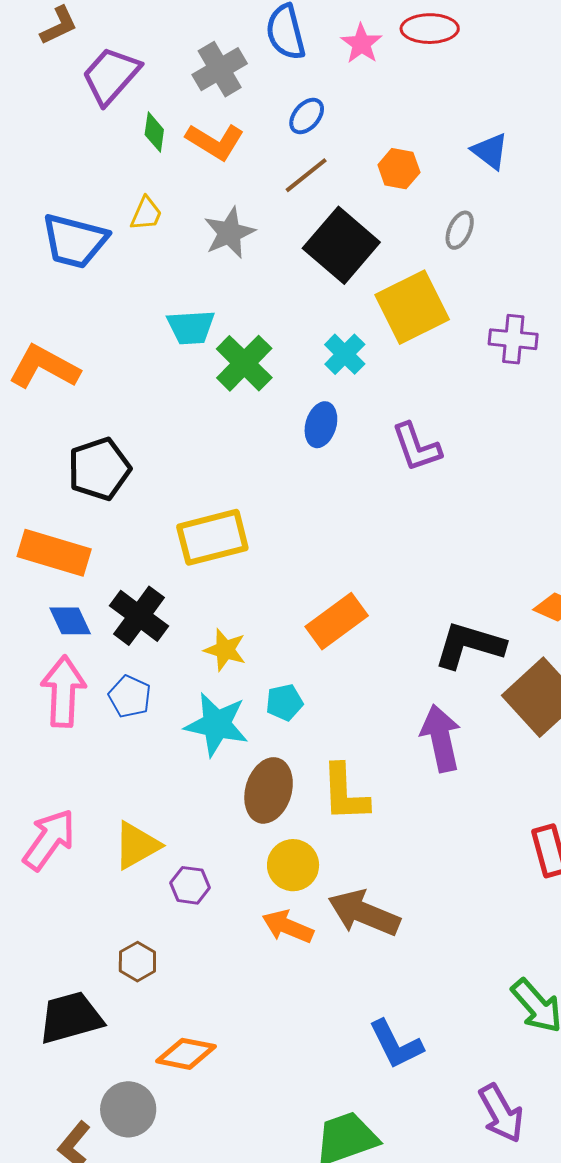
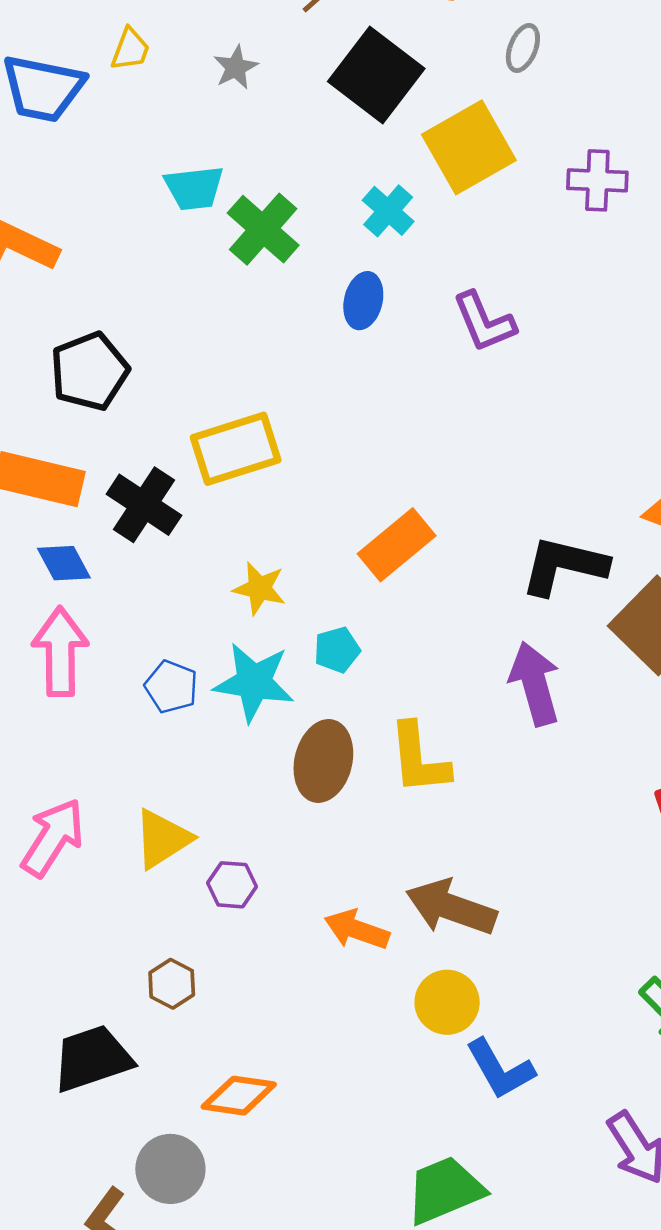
gray star: (229, 233) -> (236, 67), size x0.7
black cross: (139, 616) -> (144, 505), moved
blue pentagon: (130, 697) -> (171, 687), moved
yellow circle: (293, 865) -> (447, 1002), moved

